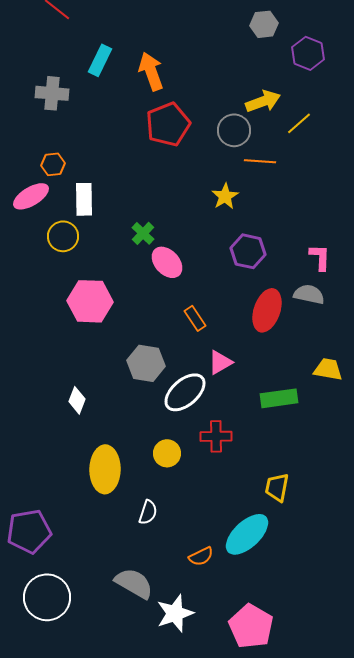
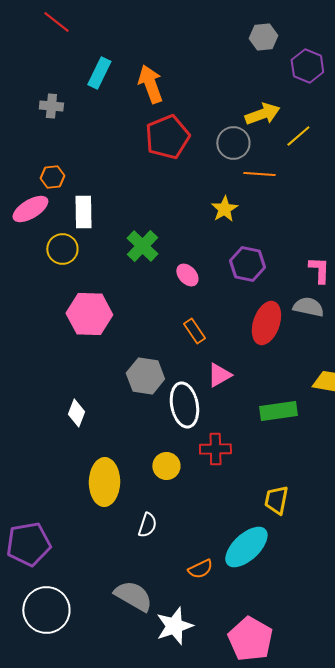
gray cross: (52, 93) -> (51, 106), size x0.7
green cross: (143, 233) -> (142, 246), size x1.4
pink ellipse: (167, 262) -> (187, 275), moved, size x0.7
white ellipse: (185, 392) -> (184, 405), turned -60

